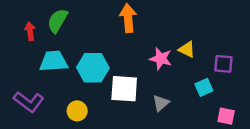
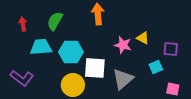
green semicircle: (57, 21) -> (55, 21), moved
gray triangle: (161, 103) -> (123, 79), size x1.6
yellow circle: (77, 111) -> (73, 85), moved, size x1.5

